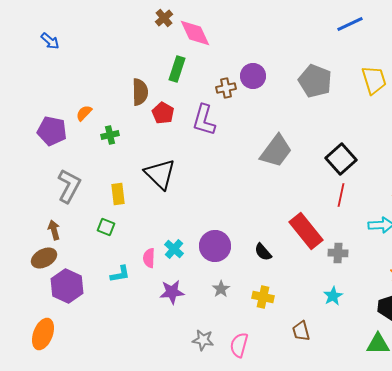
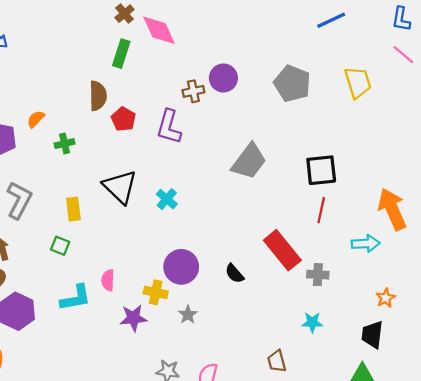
green rectangle: (177, 69) -> (121, 54), moved
black square: (341, 159) -> (321, 170), turned 36
cyan cross: (174, 249) -> (167, 199), moved
cyan L-shape: (120, 274) -> (76, 298), size x1.4
cyan star: (333, 296) -> (312, 322), turned 30
yellow cross: (263, 297) -> (156, 292), moved

